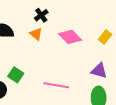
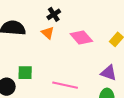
green square: (16, 75) -> (25, 73), turned -35

